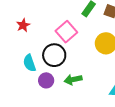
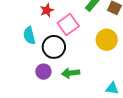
red star: (23, 25) -> (47, 10), moved
cyan semicircle: (29, 63) -> (29, 36), moved

